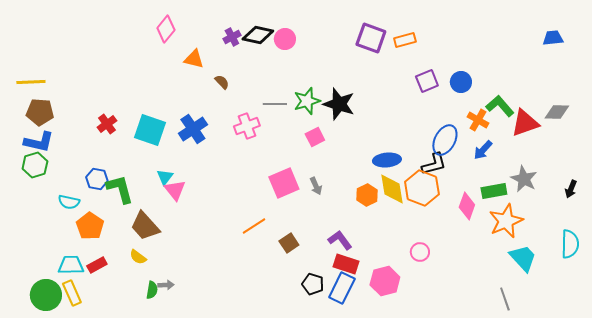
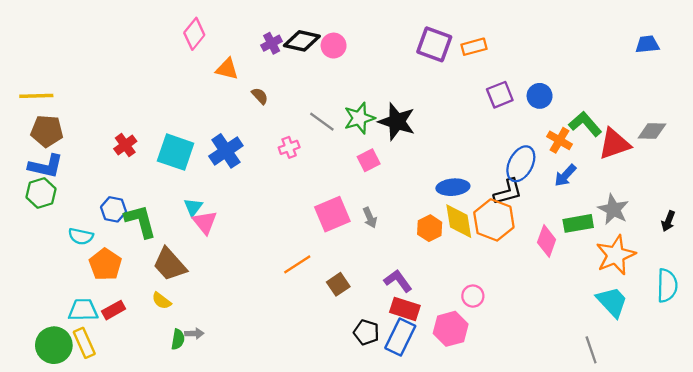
gray line: (275, 104) -> (322, 122), turned 35
pink cross: (247, 126) -> (289, 147), size x0.7
orange star: (506, 221) -> (616, 255), moved
pink circle: (420, 252) -> (473, 296), moved

